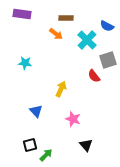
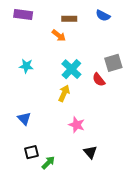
blue semicircle: (107, 26) -> (103, 16), moved
cyan cross: (87, 40) -> (71, 69), moved
blue triangle: (36, 111) -> (24, 118), moved

